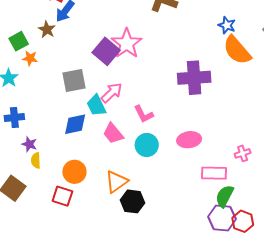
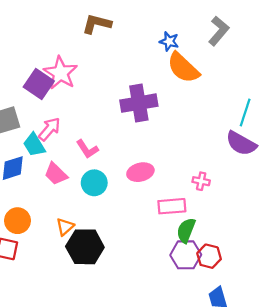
pink cross: (243, 153) -> (201, 181), turned 35
orange triangle: (116, 182) -> (65, 227), size x0.7
black hexagon: (132, 201) -> (85, 247), size x1.4

